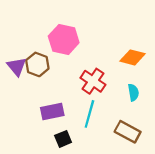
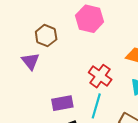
pink hexagon: (64, 39) -> (90, 19), moved
brown hexagon: (37, 64) -> (46, 36), moved

